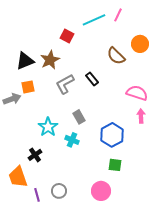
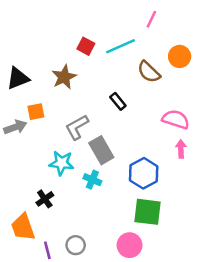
cyan line: (94, 20) -> (121, 46), moved
black triangle: (25, 61) -> (18, 78), moved
gray L-shape: (65, 84) -> (77, 127), moved
gray rectangle: (79, 117) -> (101, 150), size x1.5
cyan star: (48, 127) -> (61, 163), turned -30
green square: (115, 165) -> (147, 212), size x1.6

